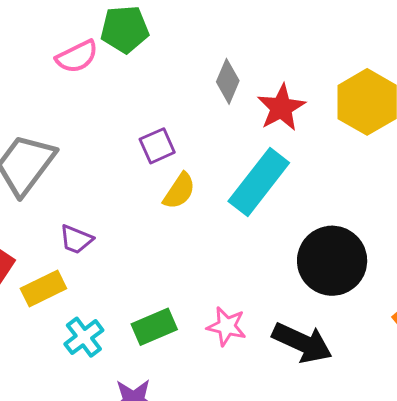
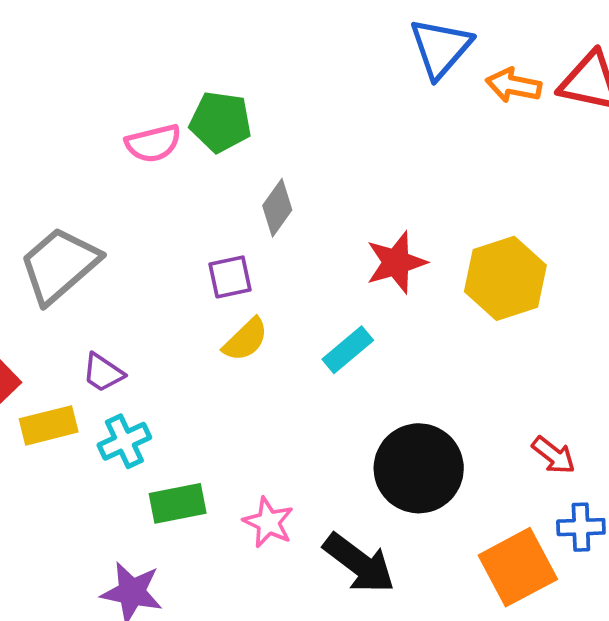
gray diamond: (228, 81) -> (277, 208), moved
cyan rectangle: (259, 182) -> (348, 350), size x0.6
cyan cross: (84, 337) -> (124, 441), moved

